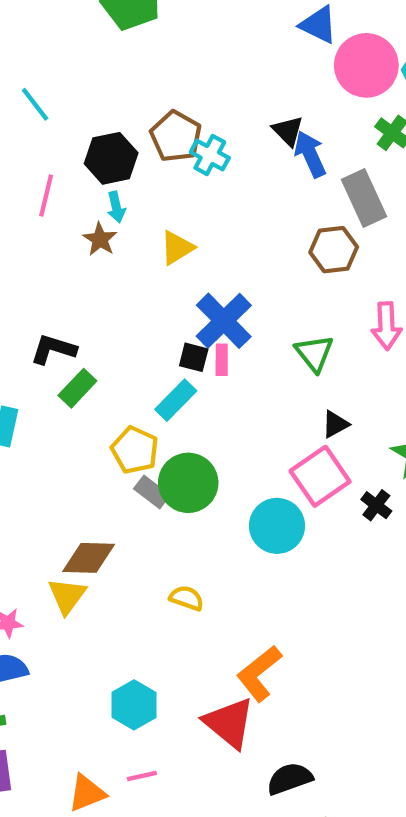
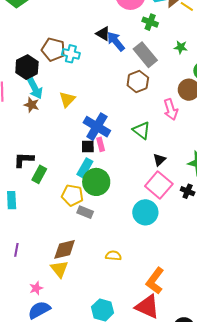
cyan arrow: (116, 207) -> (35, 88), size x1.5
green circle: (188, 483) -> (96, 182), moved

